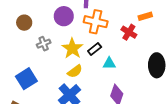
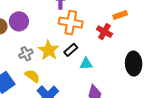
purple circle: (64, 16) -> (19, 21), moved
gray cross: (44, 44) -> (26, 54), moved
yellow semicircle: (75, 71) -> (32, 76), moved, turned -105

